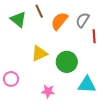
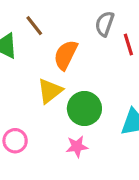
orange semicircle: (59, 21) -> (66, 55), moved
green circle: (67, 62) -> (84, 109), moved

